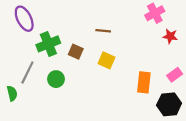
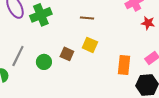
green cross: (48, 44) -> (41, 15), moved
brown square: (76, 52) -> (67, 54), moved

